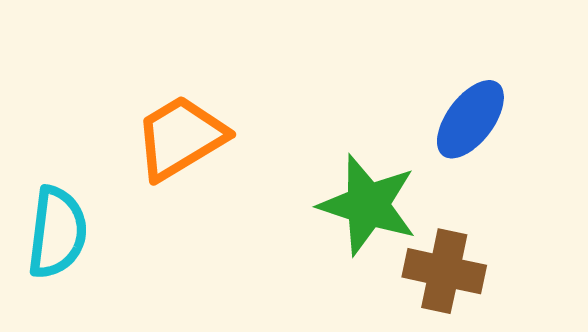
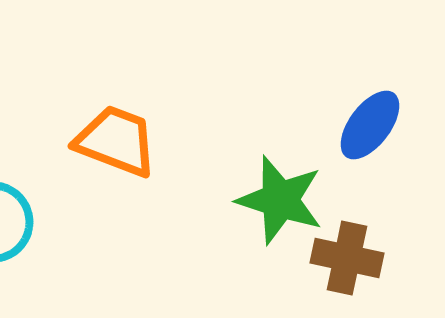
orange trapezoid: (180, 138) -> (116, 141), turned 52

